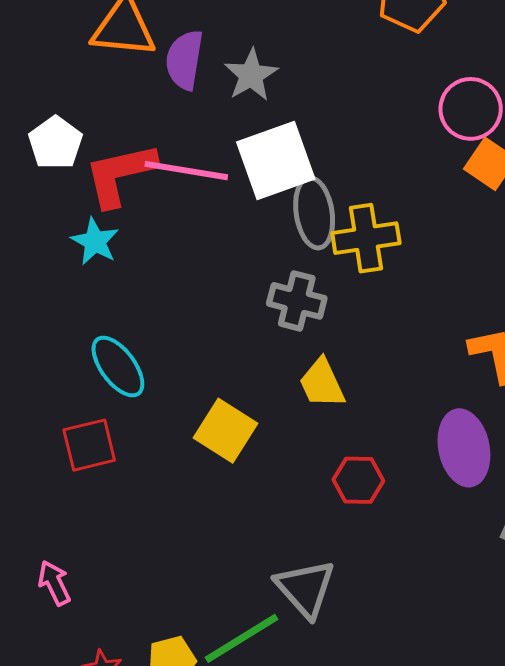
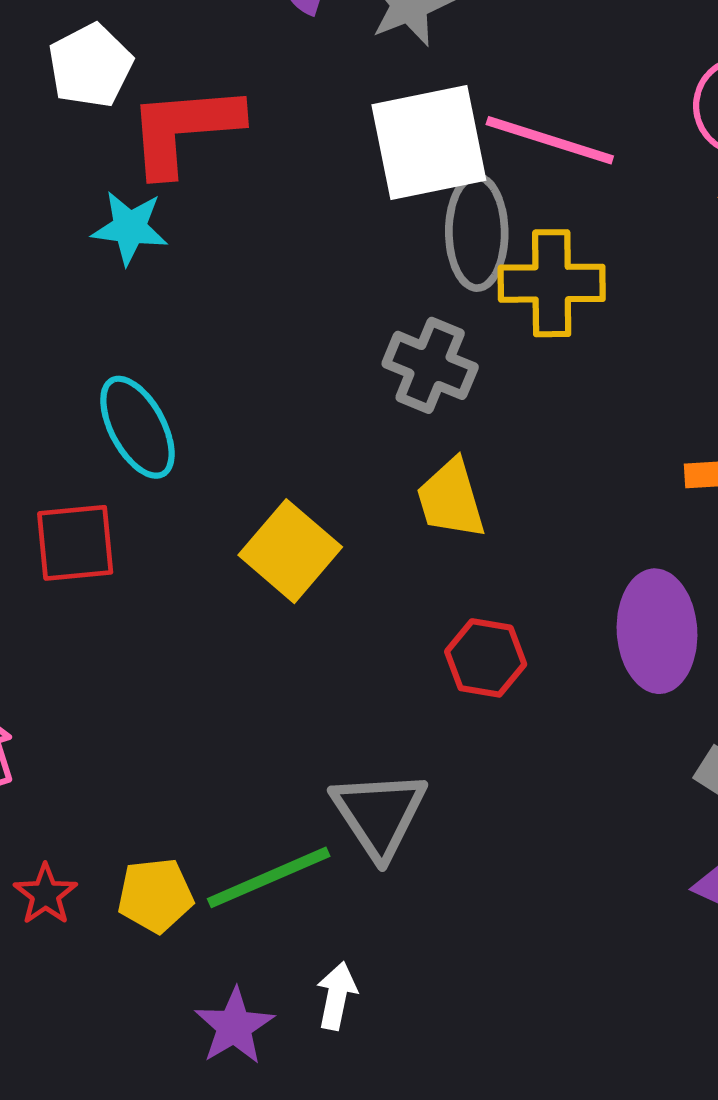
pink line: (186, 171) -> (550, 140), moved
cyan star: (95, 241) -> (130, 228), turned -30

